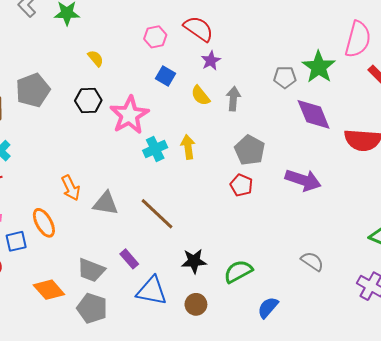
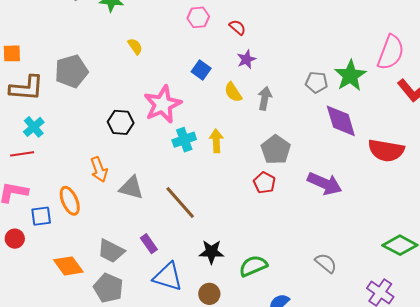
red semicircle: (198, 29) -> (237, 27), size x0.6
pink hexagon: (155, 37) -> (198, 17), moved
black hexagon: (88, 101) -> (121, 122), moved

